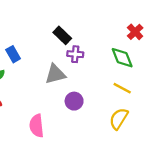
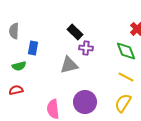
blue rectangle: (13, 54) -> (33, 48), turned 40
purple circle: (74, 101) -> (85, 102), moved, size x1.5

